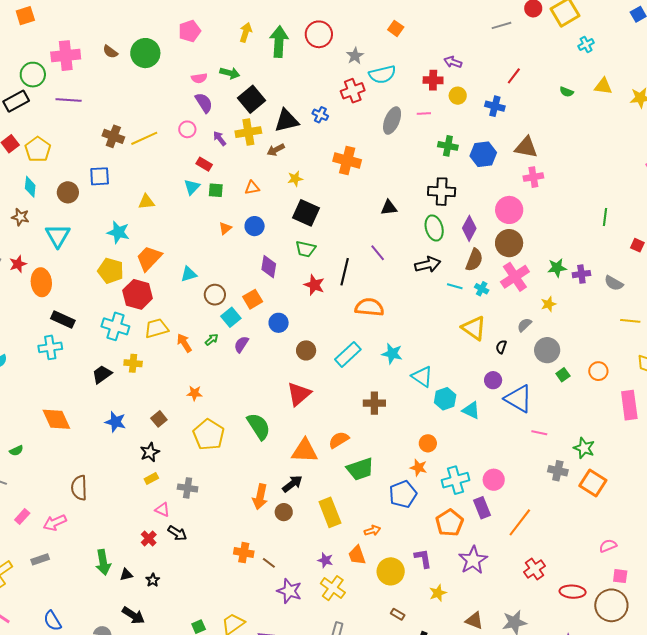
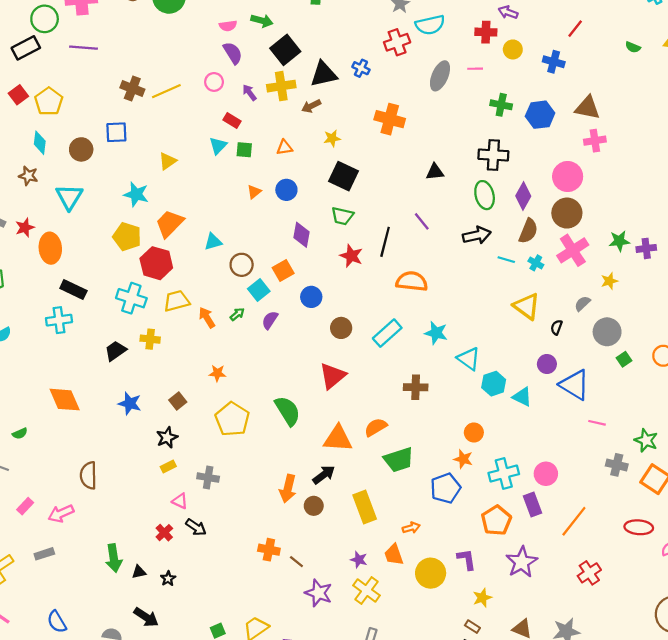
yellow triangle: (146, 202) -> (168, 161), turned -30
red ellipse: (573, 592) -> (639, 527), moved
brown rectangle: (398, 614) -> (472, 627), moved

